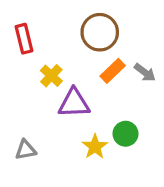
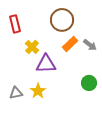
green circle: (126, 134) -> (89, 83), moved
yellow star: (95, 147) -> (38, 91), moved

